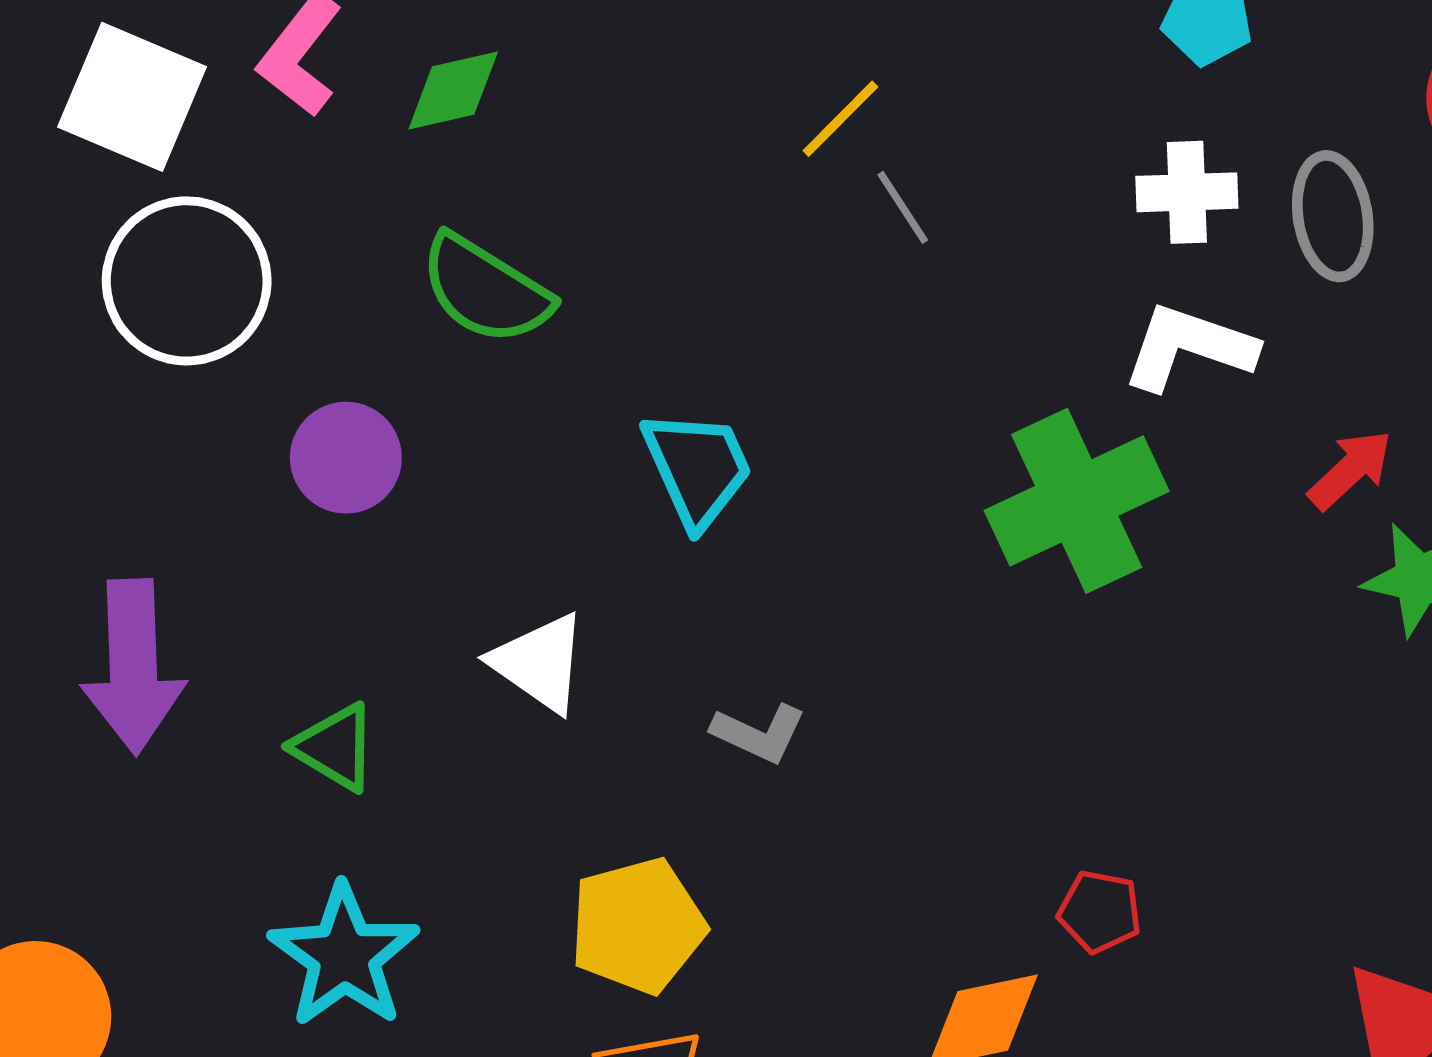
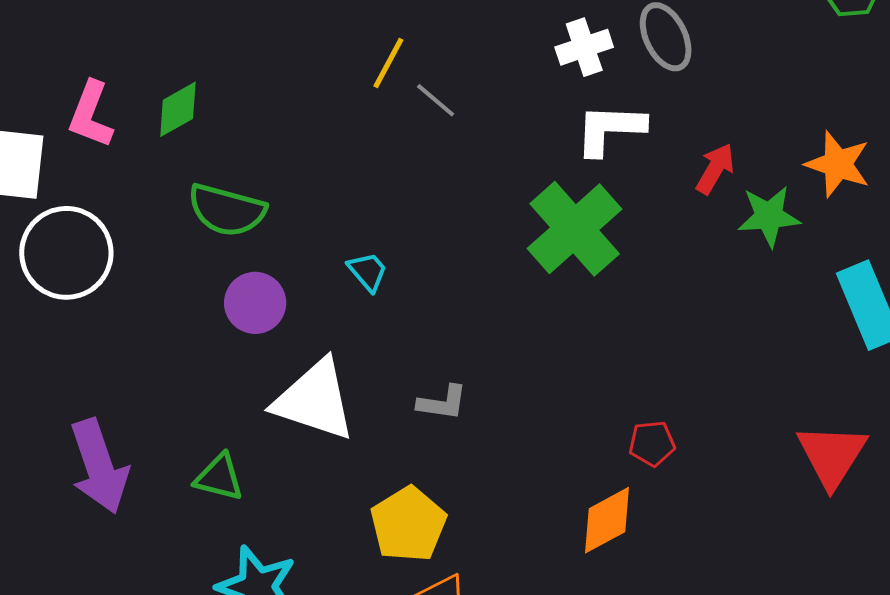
purple circle: (346, 458) -> (255, 303), moved
cyan trapezoid: (697, 468) -> (368, 272), size x0.6
white triangle: (539, 663) -> (314, 400), size x1.5

